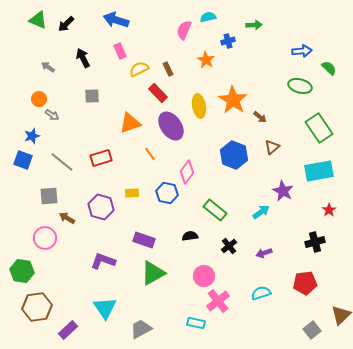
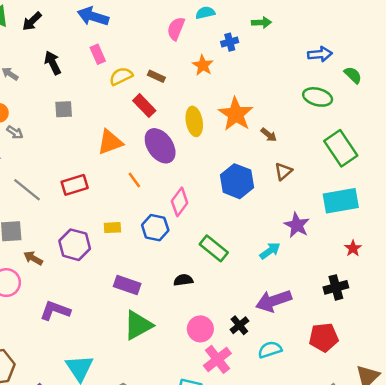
brown rectangle: (168, 69) -> (156, 76), turned -40
black cross: (229, 246) -> (239, 325), moved
purple arrow: (264, 253) -> (274, 301), size x1.8
purple L-shape: (103, 261) -> (55, 311), moved

